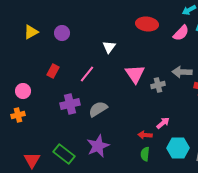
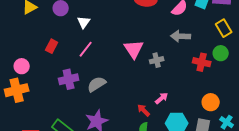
white triangle: (109, 47) -> (84, 22), moved
gray arrow: (182, 72) -> (181, 36), moved
orange cross: (18, 115) -> (17, 90), size x1.6
red arrow: (145, 135) -> (144, 110), turned 40

